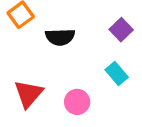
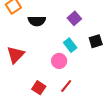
pink circle: (77, 102) -> (59, 61), moved

